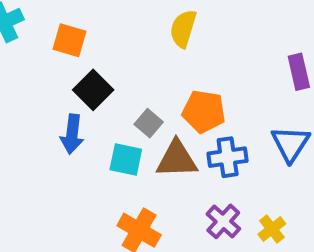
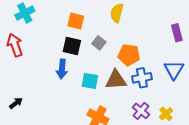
orange square: (69, 40) -> (76, 21), moved
black square: (93, 90) -> (72, 46), turned -30
gray square: (149, 123) -> (99, 43), moved

